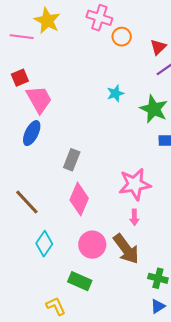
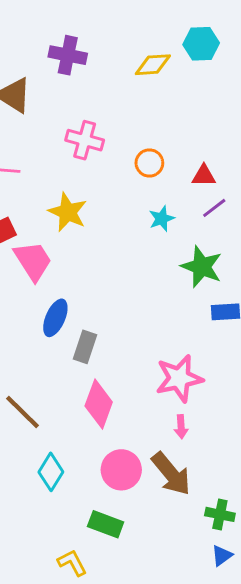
pink cross: (99, 18) -> (85, 140), moved
yellow star: (47, 21) -> (68, 212), moved
red triangle: (158, 47) -> (204, 176), turned 48
cyan star: (115, 93) -> (162, 219), moved
blue ellipse: (32, 133) -> (55, 318), moved

